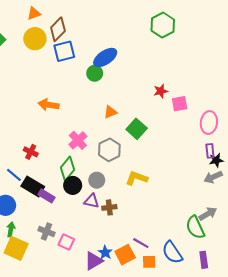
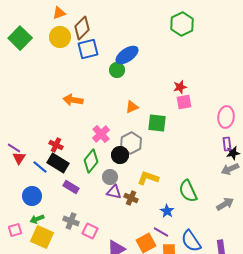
pink square: (180, 104) -> (184, 102), moved
green square: (137, 129) -> (157, 123), turned -36
yellow L-shape: (137, 178) -> (148, 178), moved
gray circle: (97, 180) -> (110, 177), moved
black circle: (73, 185) -> (120, 155), moved
black rectangle: (33, 186) -> (58, 163), moved
brown cross: (109, 207) -> (131, 198), turned 32
green semicircle: (195, 227) -> (188, 191), moved
green arrow: (11, 229) -> (37, 219), turned -120
blue star: (105, 252) -> (167, 211), moved

